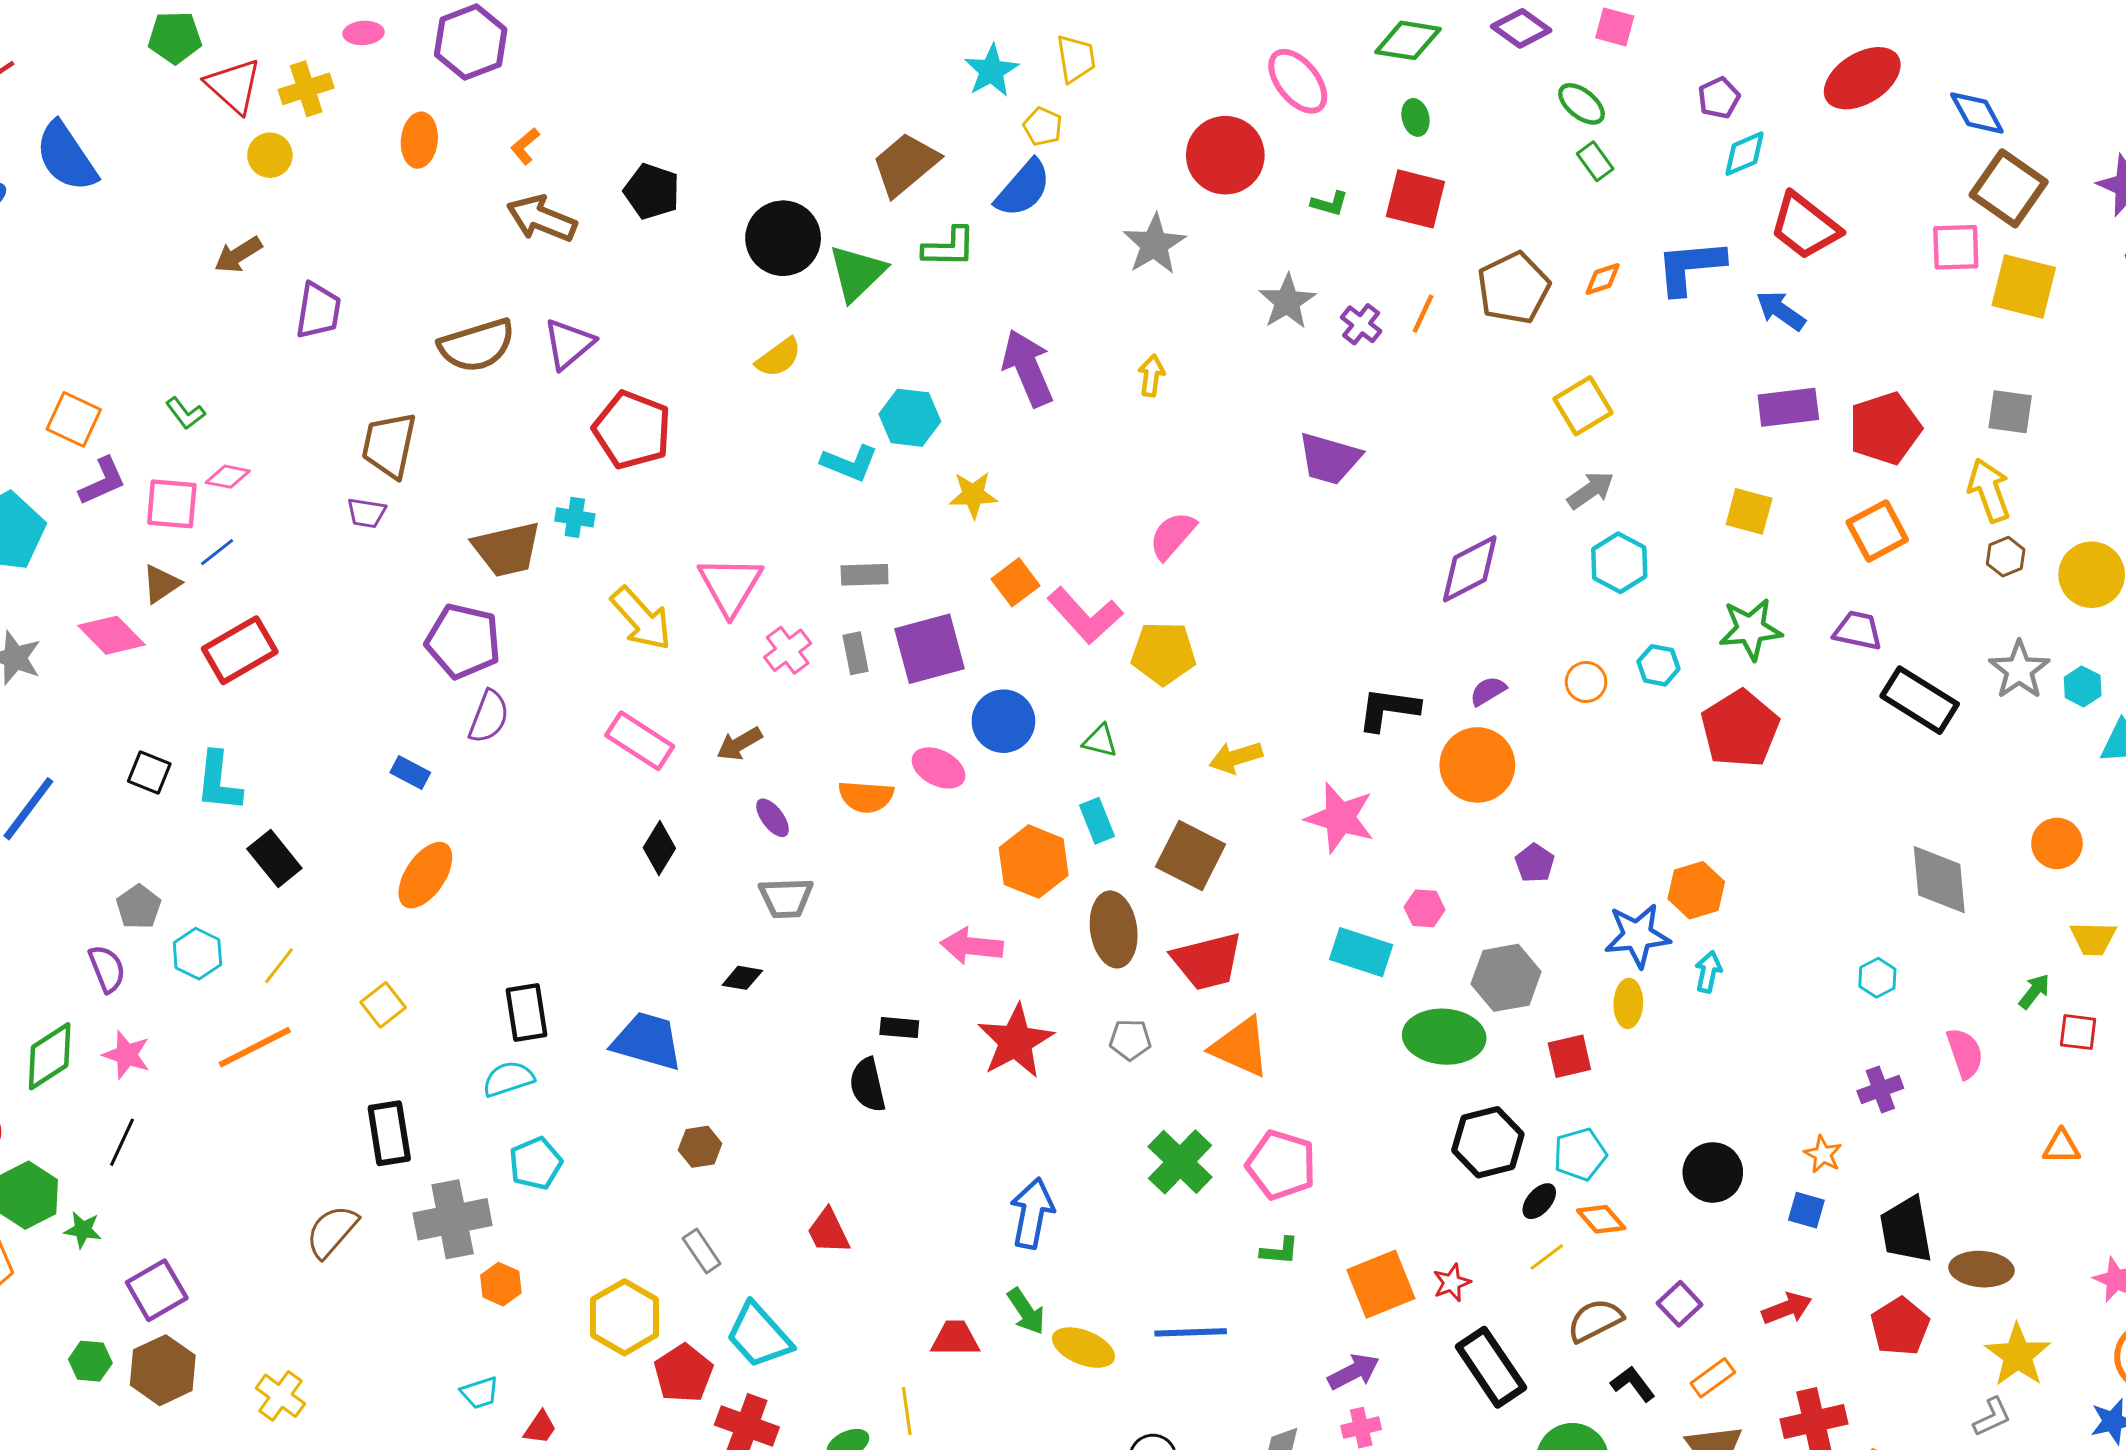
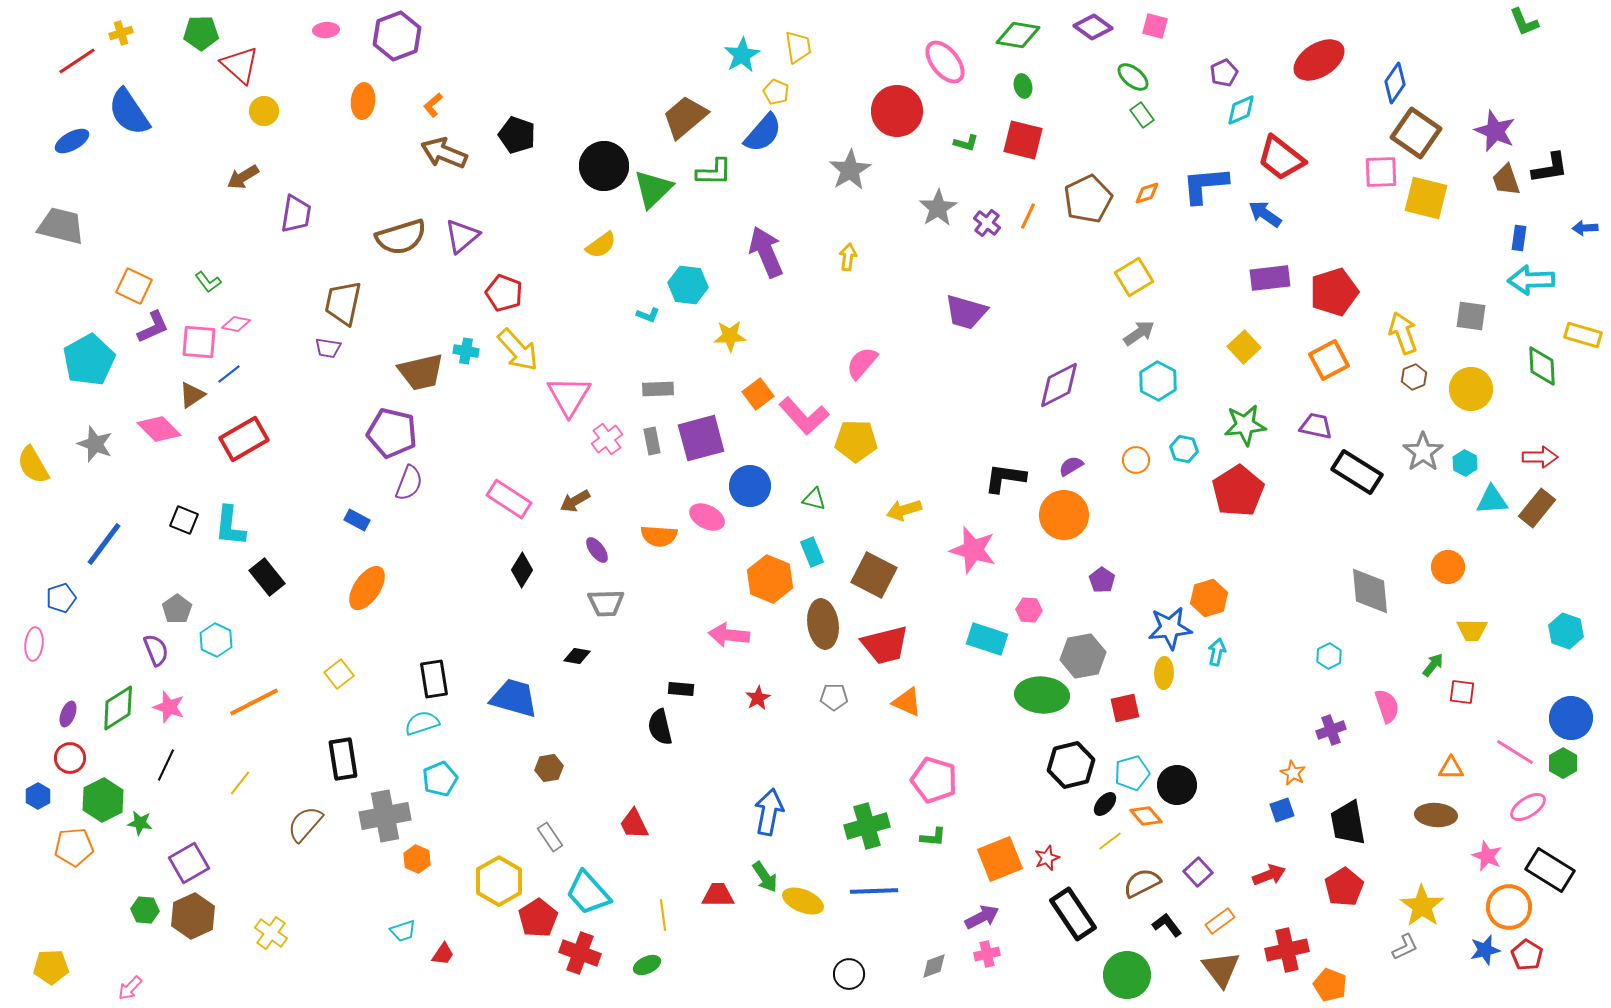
yellow cross: (306, 89) -> (121, 33), moved, size x0.7
blue diamond: (1977, 113) -> (1395, 83), turned 63
gray square: (2010, 412) -> (1471, 316), moved
red pentagon: (632, 430) -> (504, 293), size x0.7
cyan L-shape: (849, 463) -> (648, 315), size x0.6
yellow square: (1749, 511) -> (1244, 347), turned 32
yellow arrow: (641, 619) -> (518, 350), moved
yellow line: (279, 966) -> (240, 783), moved
red star: (1016, 1041) -> (758, 698), size x0.5
orange triangle: (1240, 1047) -> (907, 702), size x0.7
green cross: (1180, 1162) -> (867, 826), moved, turned 30
black circle: (1713, 1172) -> (1177, 785), moved
blue square: (1806, 1210) -> (1282, 810), turned -35
brown ellipse: (1981, 1269) -> (1436, 815), moved
yellow line: (907, 1411) -> (663, 915), moved

